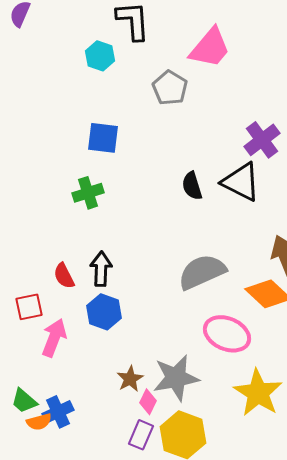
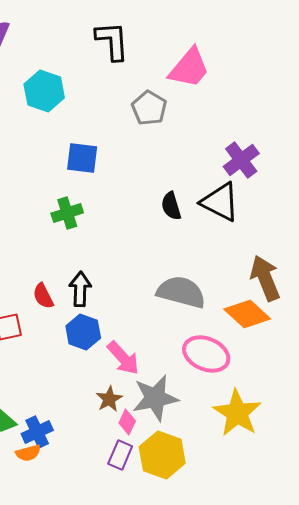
cyan hexagon: (100, 56) -> (44, 91), moved, size x1.4
gray semicircle: (202, 272) -> (181, 292), turned 39
pink arrow: (54, 338) -> (123, 358), moved, turned 117
orange semicircle: (39, 422) -> (28, 453), moved

